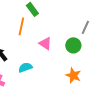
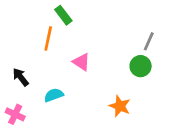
gray line: (85, 27) -> (149, 41), moved
green circle: (73, 45) -> (141, 66), moved

